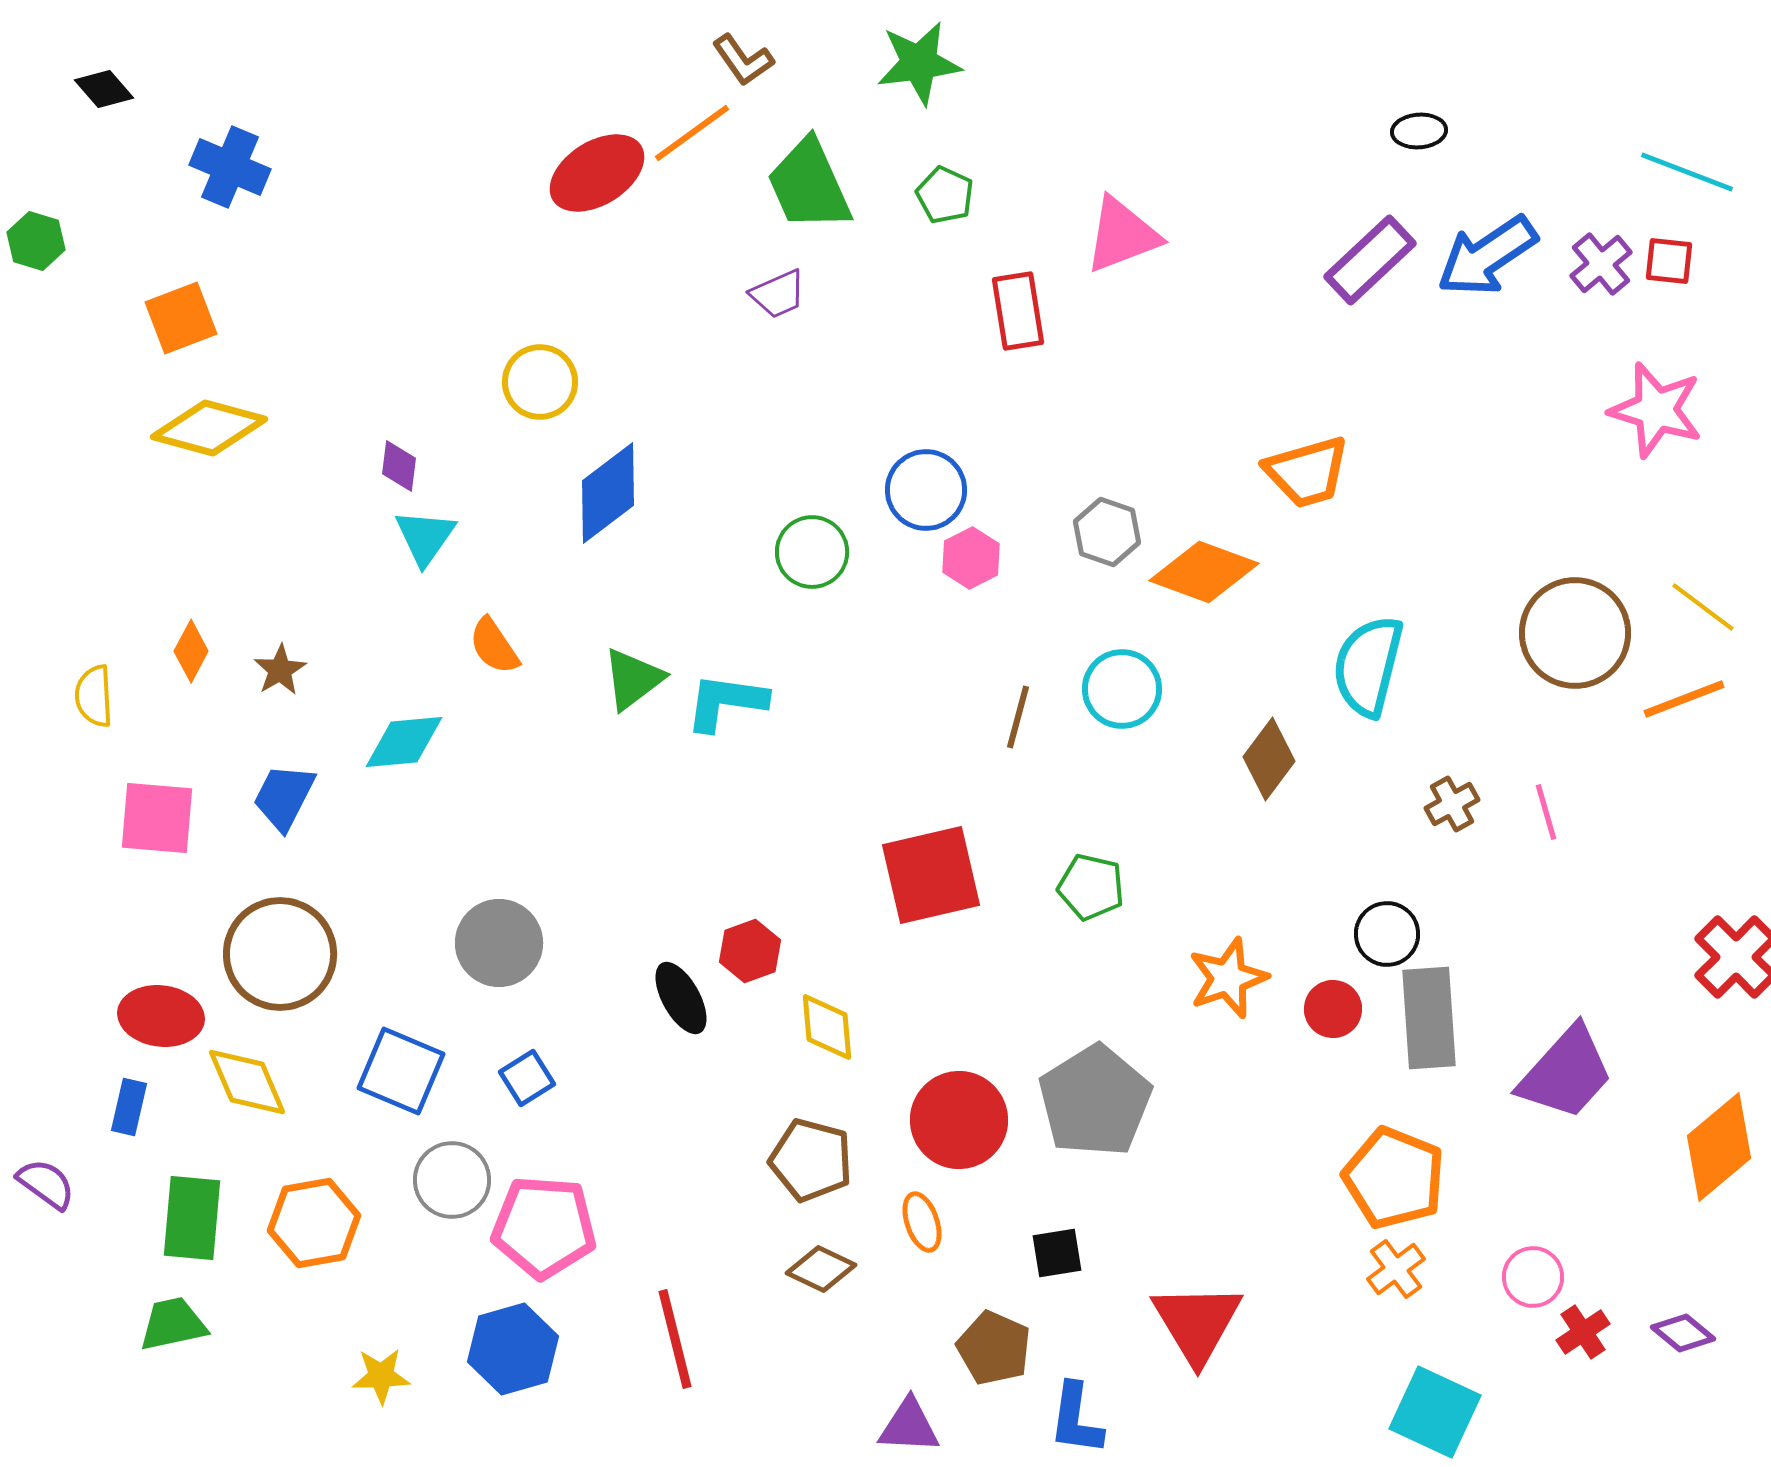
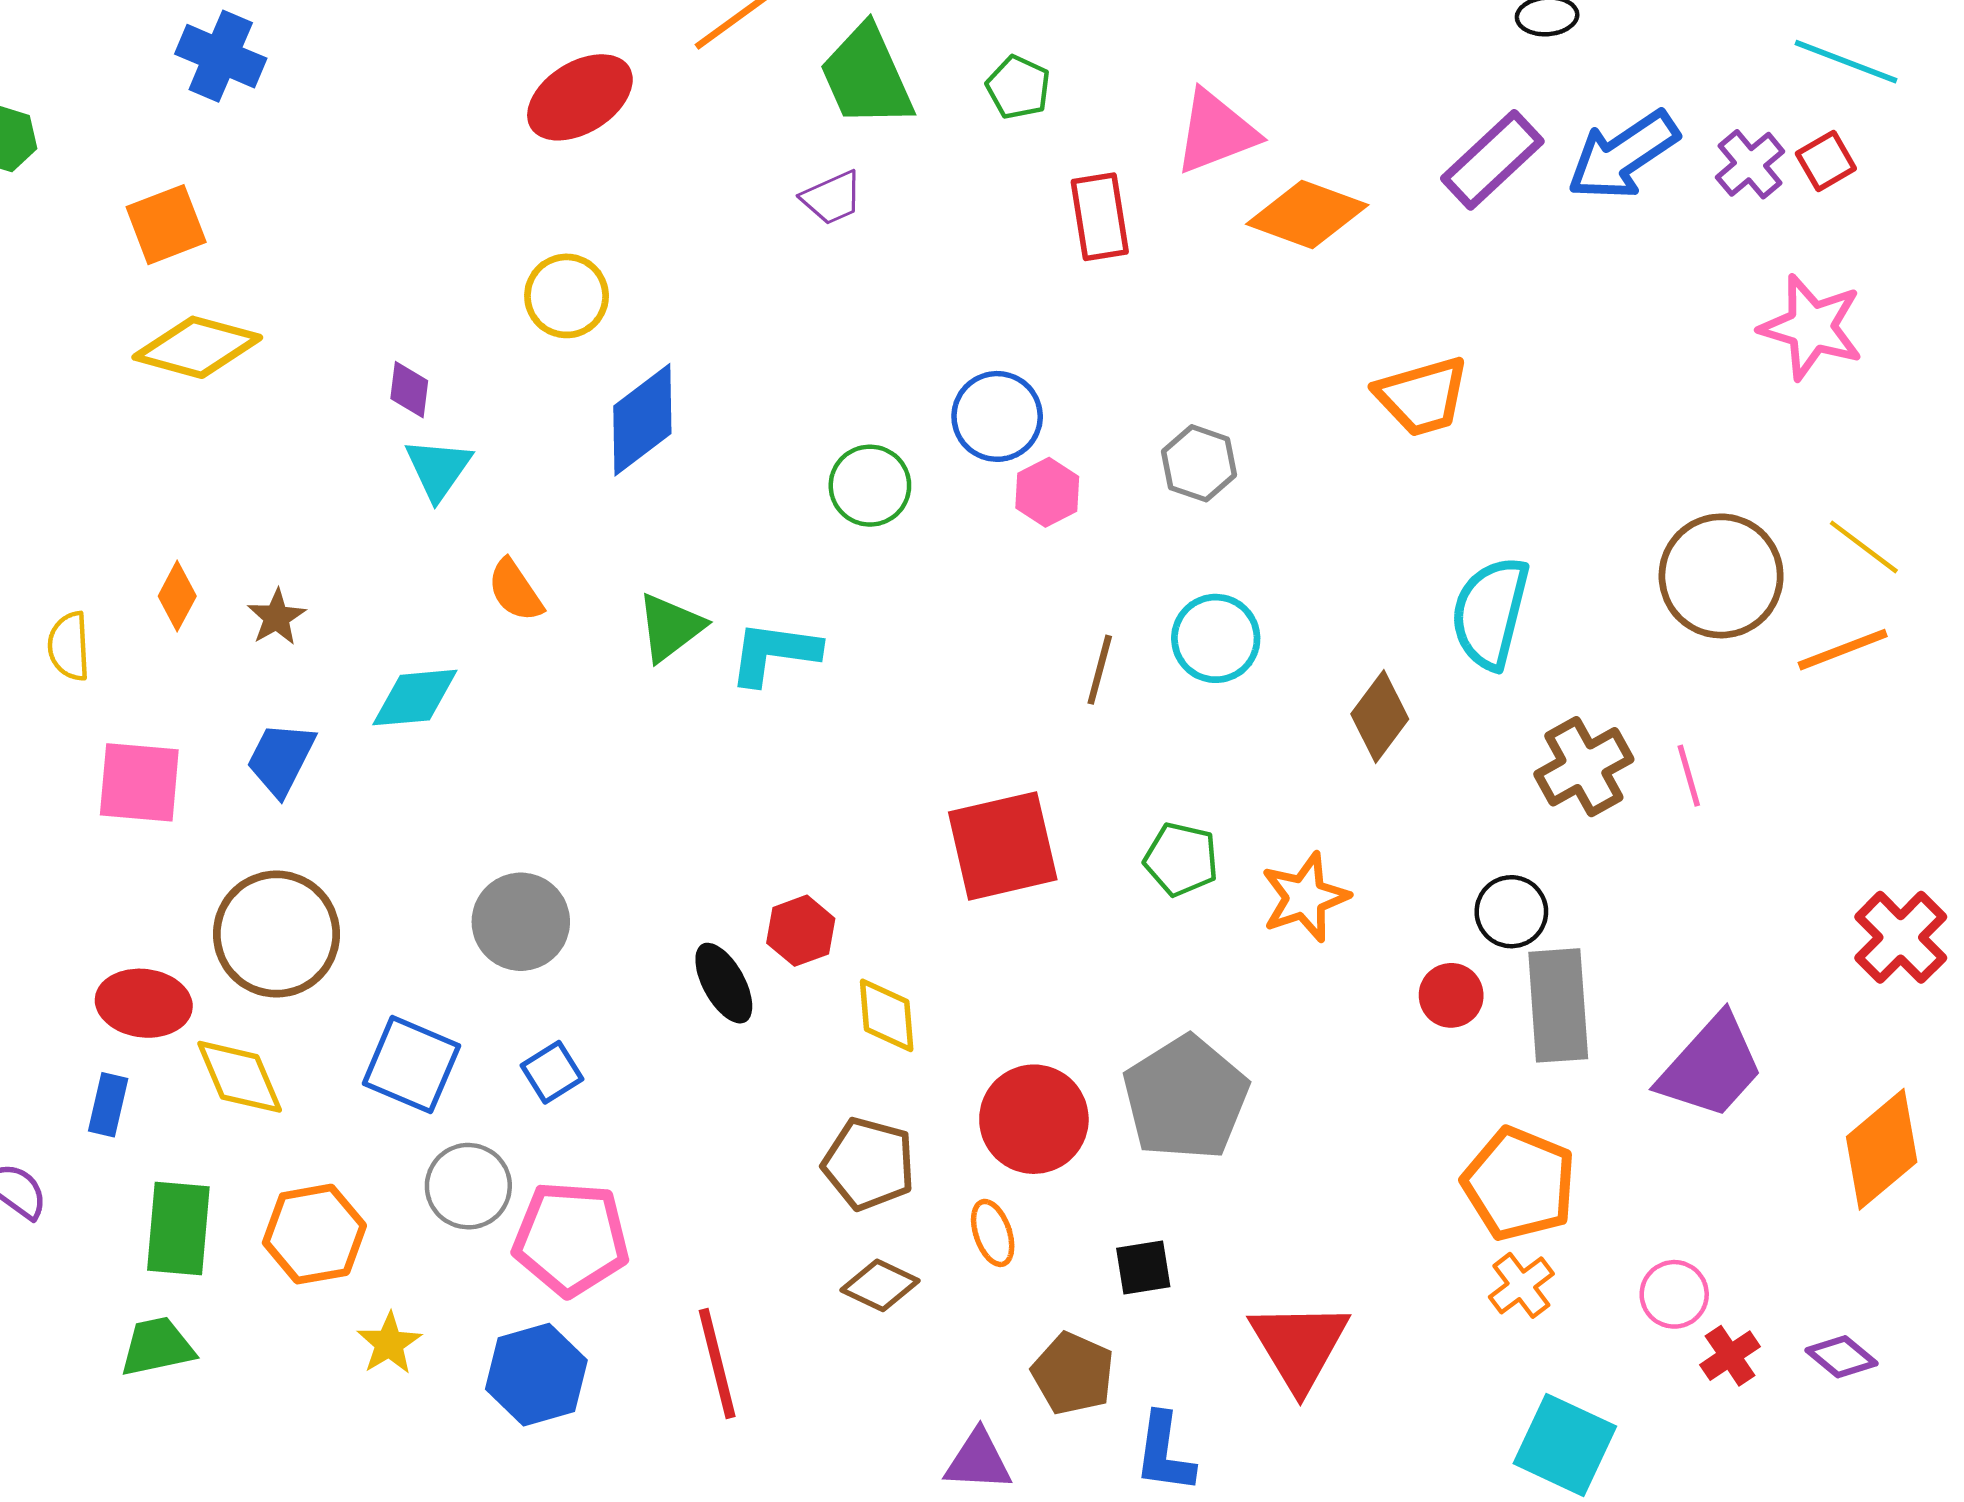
red ellipse: (597, 173) -> (580, 97), moved
red square: (1669, 261) -> (1826, 161), turned -36
orange diamond: (1204, 572) -> (1307, 215), moved
brown cross: (1452, 804) -> (1584, 767), size x1.6
orange star: (1228, 978) -> (1305, 897), moved
yellow star: (381, 1376) -> (389, 1343), moved, turned -30

